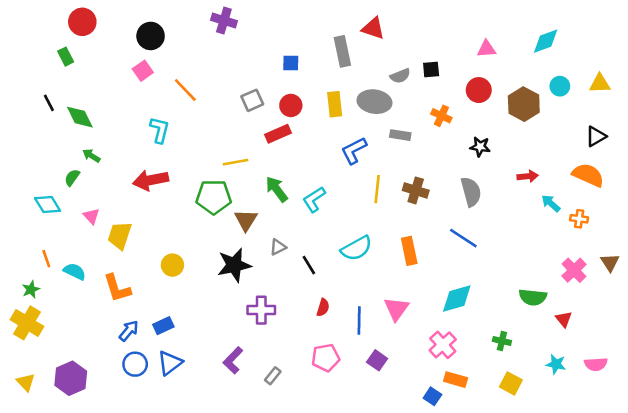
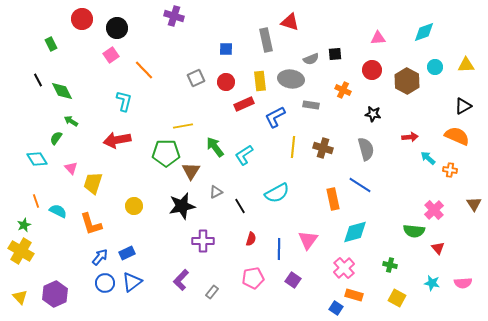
red circle: (82, 22) -> (82, 19), moved
red rectangle: (278, 134) -> (244, 104), moved
orange rectangle: (409, 251) -> (333, 199), moved
pink cross: (574, 270) -> (434, 210), moved

